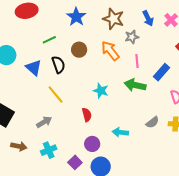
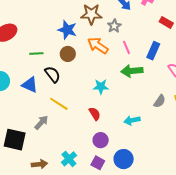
blue star: (76, 17) -> (67, 30), moved
green line: (49, 40) -> (36, 53), turned 40
gray arrow: (44, 122) -> (41, 122), moved
purple circle: (92, 144) -> (101, 140), moved

